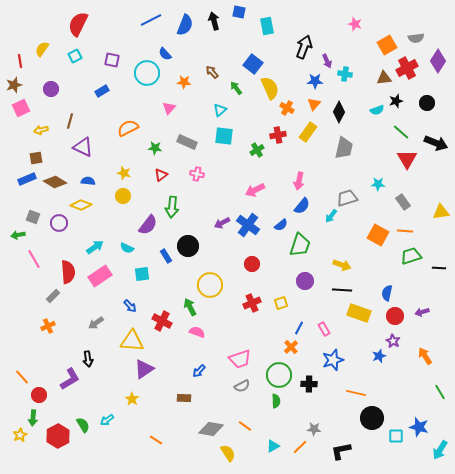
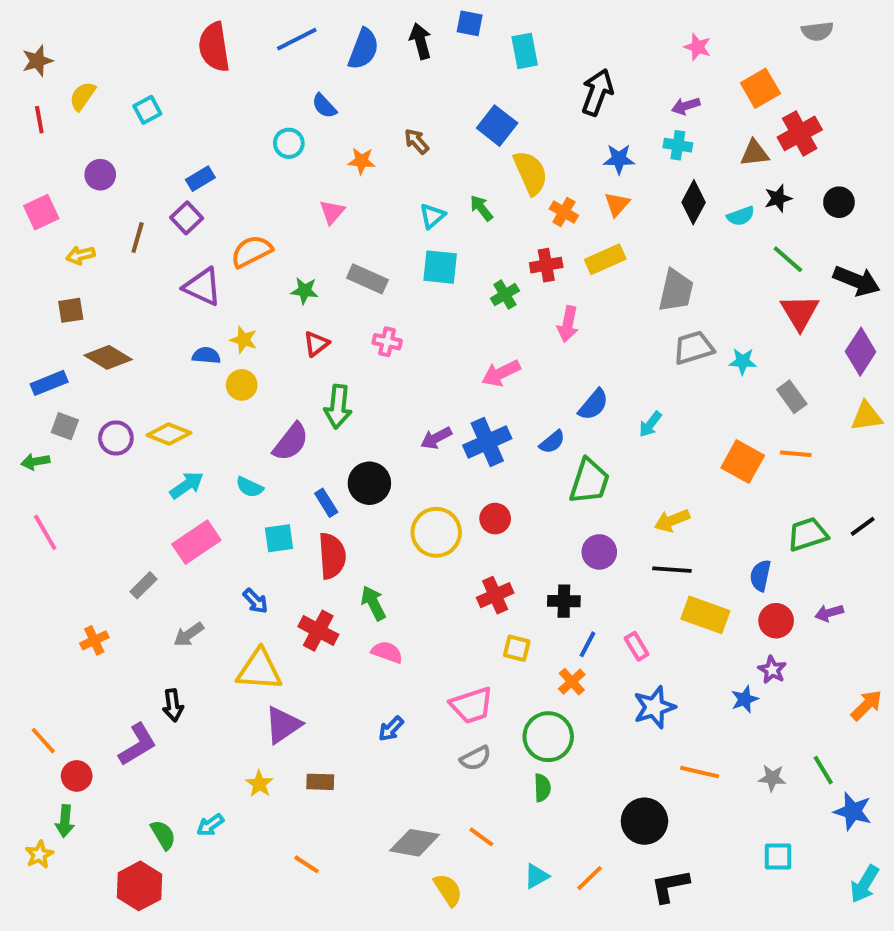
red semicircle: (78, 24) -> (214, 47), moved, turned -35
gray semicircle: (416, 38) -> (817, 31), moved
purple square: (112, 60) -> (187, 218), moved, turned 35
purple arrow: (327, 61) -> (686, 106), moved, turned 96
purple diamond: (438, 61) -> (861, 352), moved
cyan circle: (147, 73) -> (289, 143), size x0.6
brown star: (14, 85) -> (37, 61), moved
green arrow: (236, 88) -> (481, 208), moved
black diamond: (339, 112) -> (694, 202), moved
yellow rectangle: (308, 132) -> (605, 259), turned 30
purple triangle: (83, 147) -> (202, 287), moved
blue rectangle: (27, 179) -> (49, 383), moved
blue semicircle: (88, 181) -> (206, 355), moved
pink arrow: (299, 181) -> (568, 324), moved
gray trapezoid: (347, 198) -> (694, 348), moved
yellow diamond: (81, 205) -> (169, 434), moved
blue cross: (248, 225) -> (487, 442), turned 30
green trapezoid: (411, 256) -> (808, 534), moved
pink line: (34, 259) -> (45, 532), moved
yellow arrow: (342, 265) -> (672, 521), turned 138
black line: (439, 268) -> (863, 526), turned -40
red semicircle: (68, 272) -> (332, 556), moved
yellow circle: (210, 285) -> (436, 532), moved
gray rectangle: (53, 296) -> (143, 585), moved
yellow square: (281, 303) -> (517, 648), moved, turned 32
orange arrow: (425, 356) -> (866, 705), moved, turned 78
black cross: (309, 384) -> (564, 601), moved
green line: (440, 392) -> (823, 770), moved
brown rectangle: (184, 398) -> (320, 782), moved
black circle: (372, 418) -> (644, 821), moved
blue star: (419, 427) -> (853, 811), moved
gray star: (314, 429) -> (772, 778), moved
red hexagon: (58, 436) -> (140, 886), moved

